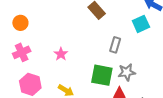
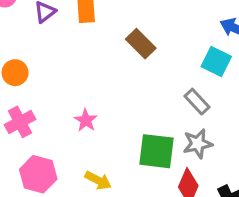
cyan square: (141, 24) -> (216, 62), turned -36
gray rectangle: (115, 45) -> (197, 102), moved, turned -56

